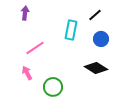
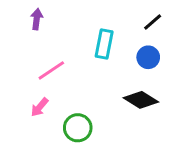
black line: (95, 15) -> (153, 22), moved
pink arrow: (27, 73) -> (40, 107), turned -112

